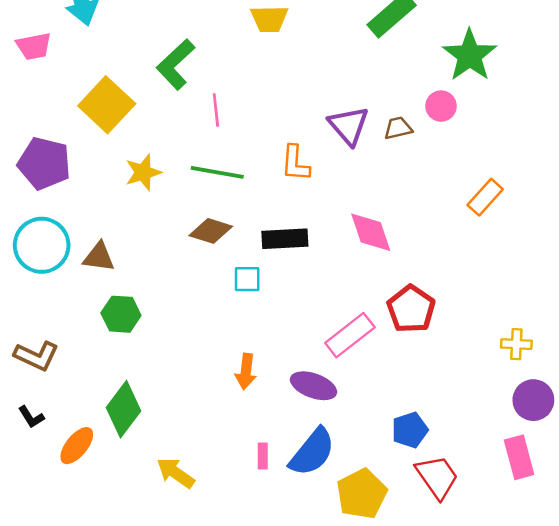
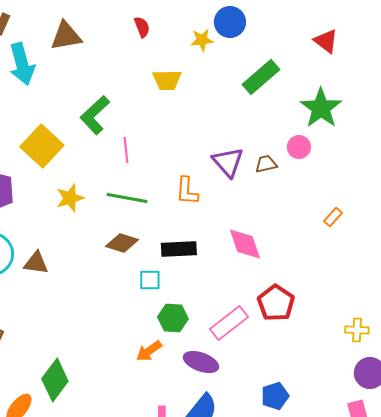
orange rectangle: (485, 197) -> (333, 217), size x0.7
green hexagon: (121, 314) -> (173, 318), moved
orange arrow: (246, 371) -> (149, 351), turned 48

